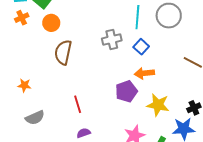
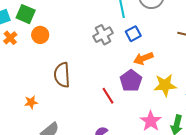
blue square: (141, 47) -> (133, 34), turned 35
brown semicircle: (63, 52) -> (62, 75), moved
red line: (78, 104) -> (108, 96), moved

